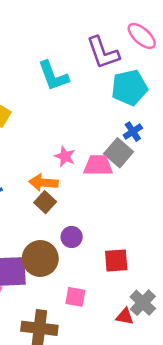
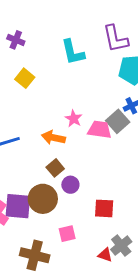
brown square: (45, 202) -> (55, 168), moved
pink square: (75, 297) -> (67, 234), turned -30

